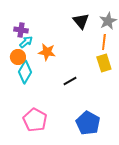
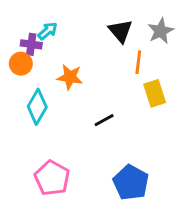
cyan arrow: (26, 42) -> (48, 31), moved
orange line: (104, 42) -> (138, 62), moved
orange circle: (18, 57) -> (21, 64), moved

